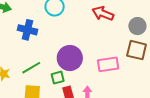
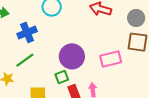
blue cross: (28, 30) -> (27, 33), turned -30
green line: (31, 68) -> (25, 60), moved

